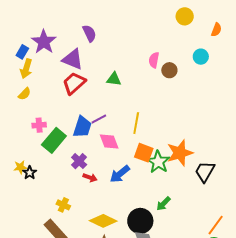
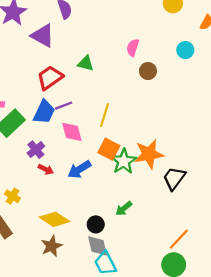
brown circle: (169, 70) -> (148, 71), moved
red trapezoid: (74, 83) -> (50, 78), moved
black circle: (140, 221) -> (96, 224), size x0.6

